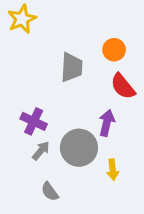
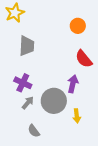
orange circle: (114, 50) -> (78, 26), moved
gray trapezoid: (72, 67) -> (27, 46), moved

